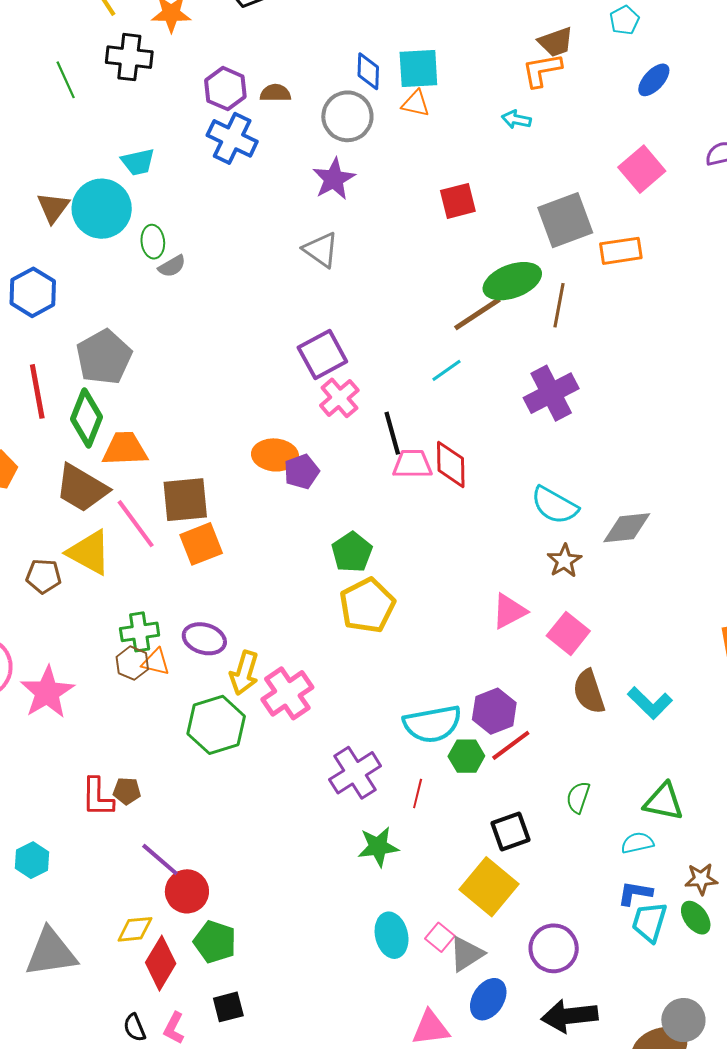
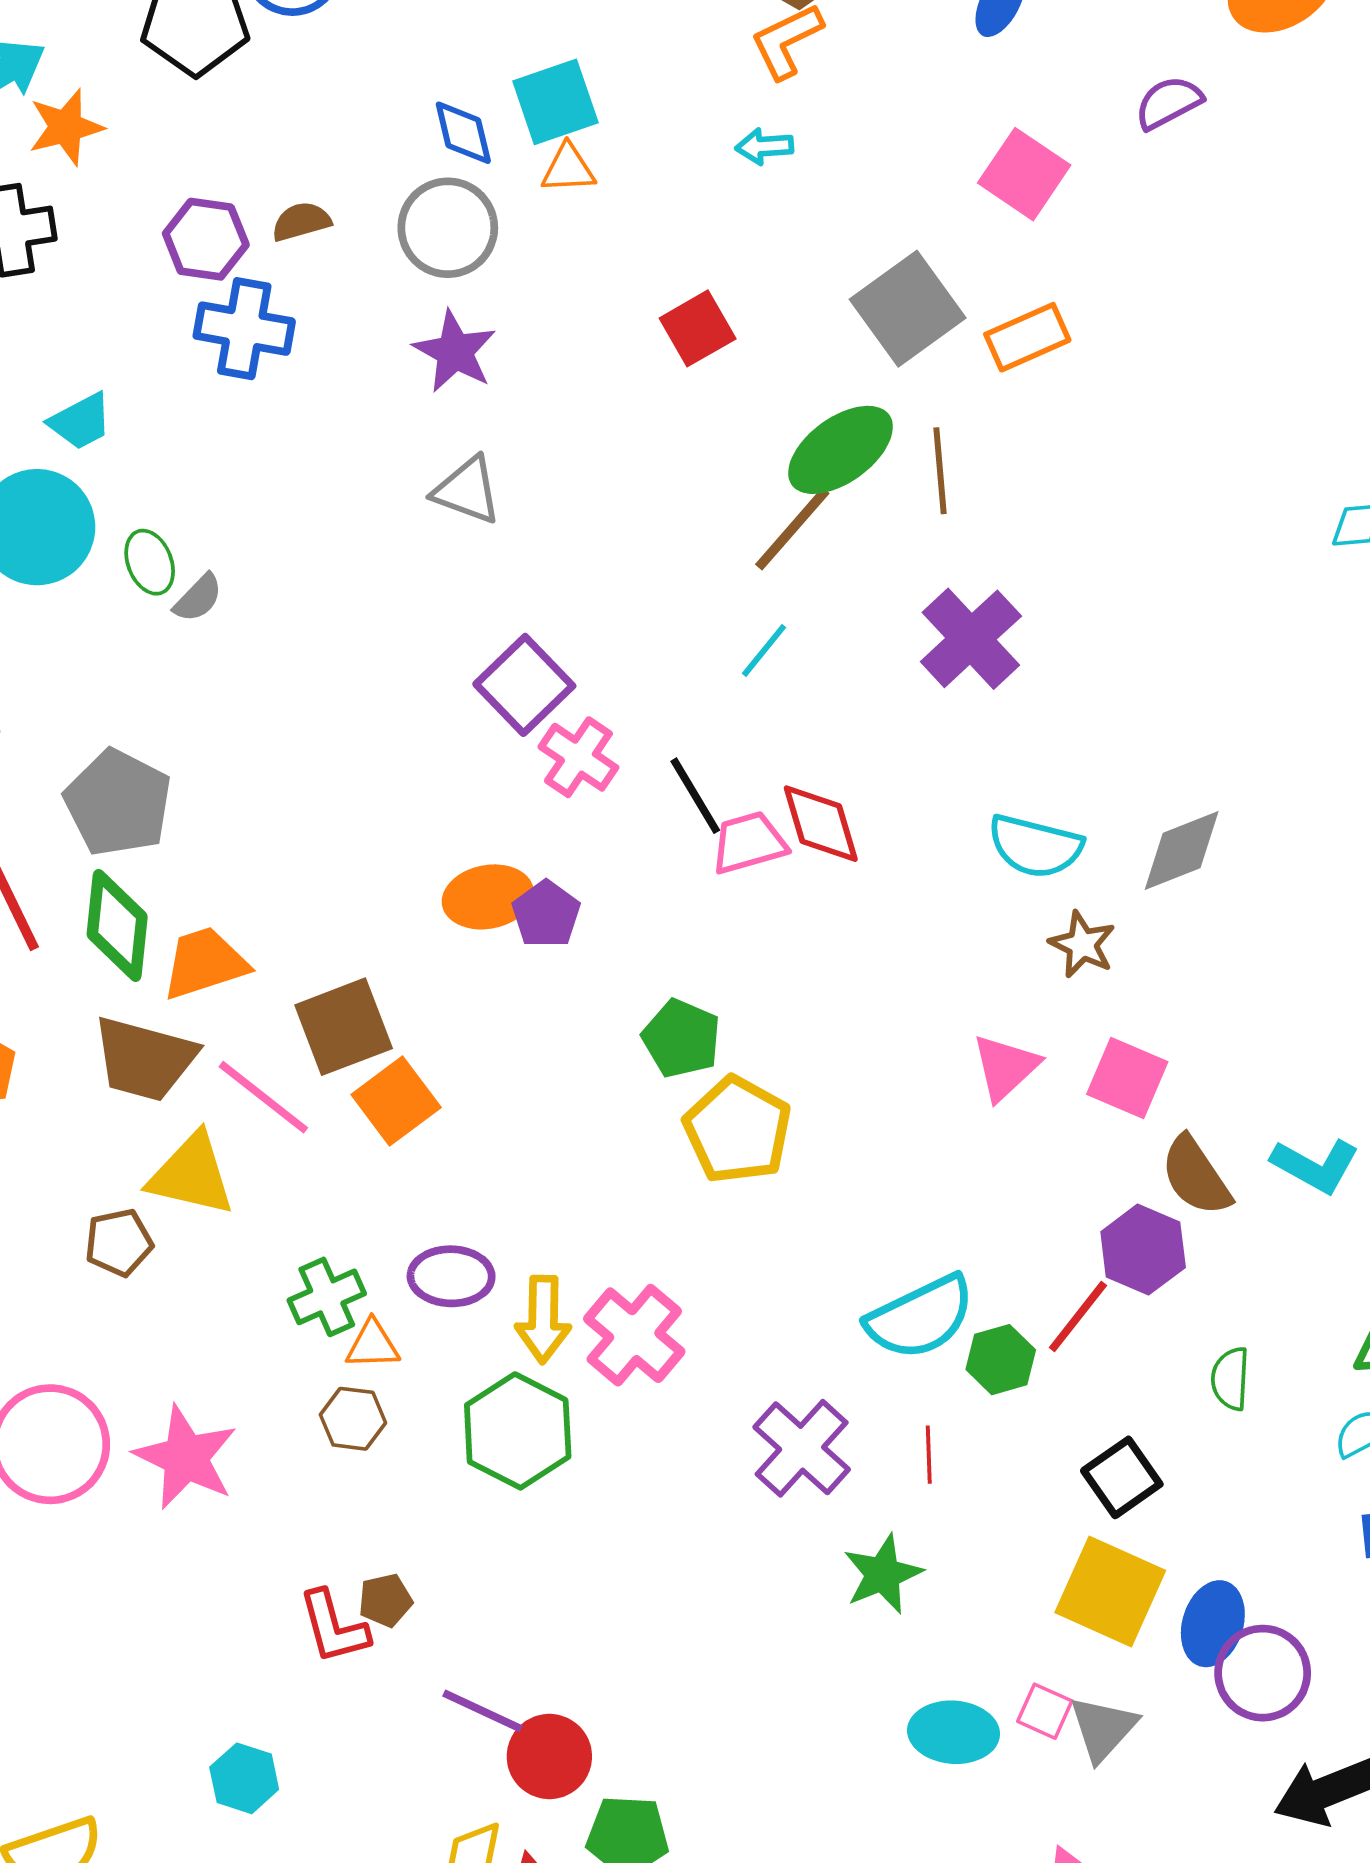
brown hexagon: (132, 663) -> (353, 1419), moved
purple hexagon: (494, 711) -> (1143, 1250), moved
cyan ellipse: (392, 935) -> (954, 1732), turned -57
blue ellipse: (488, 999) -> (1213, 1624), moved

